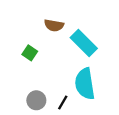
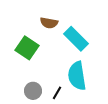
green square: (30, 53) -> (27, 48), size x1.6

